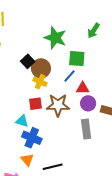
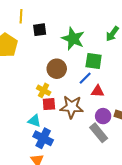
black square: (28, 61) -> (40, 30), moved, turned 32
yellow cross: (40, 82) -> (44, 90), moved
purple circle: (88, 103) -> (103, 116), moved
gray rectangle: (86, 129) -> (99, 133), turned -36

